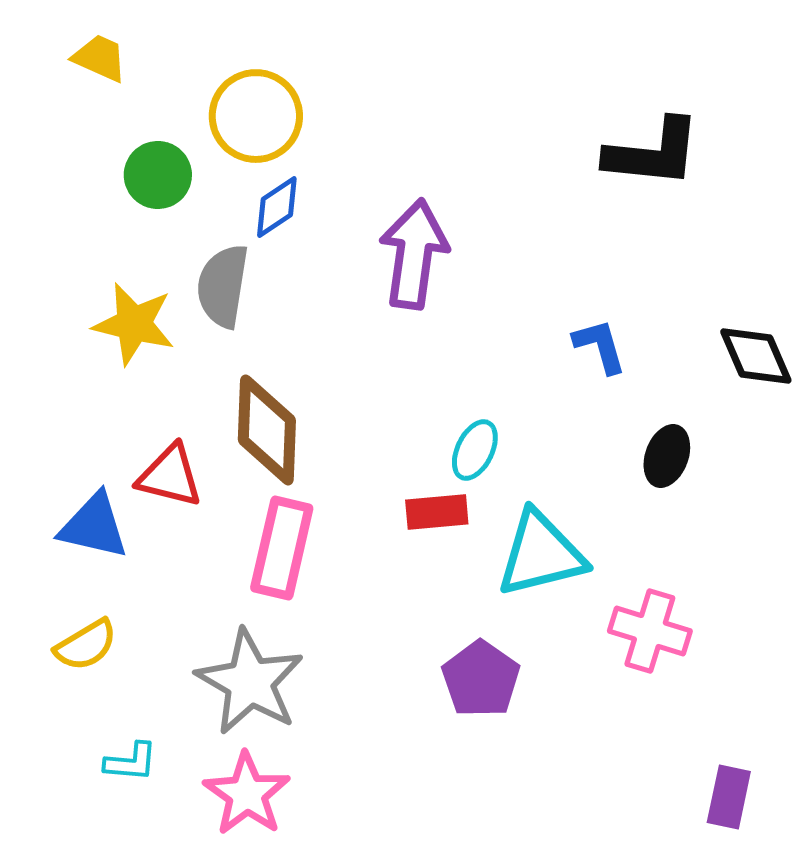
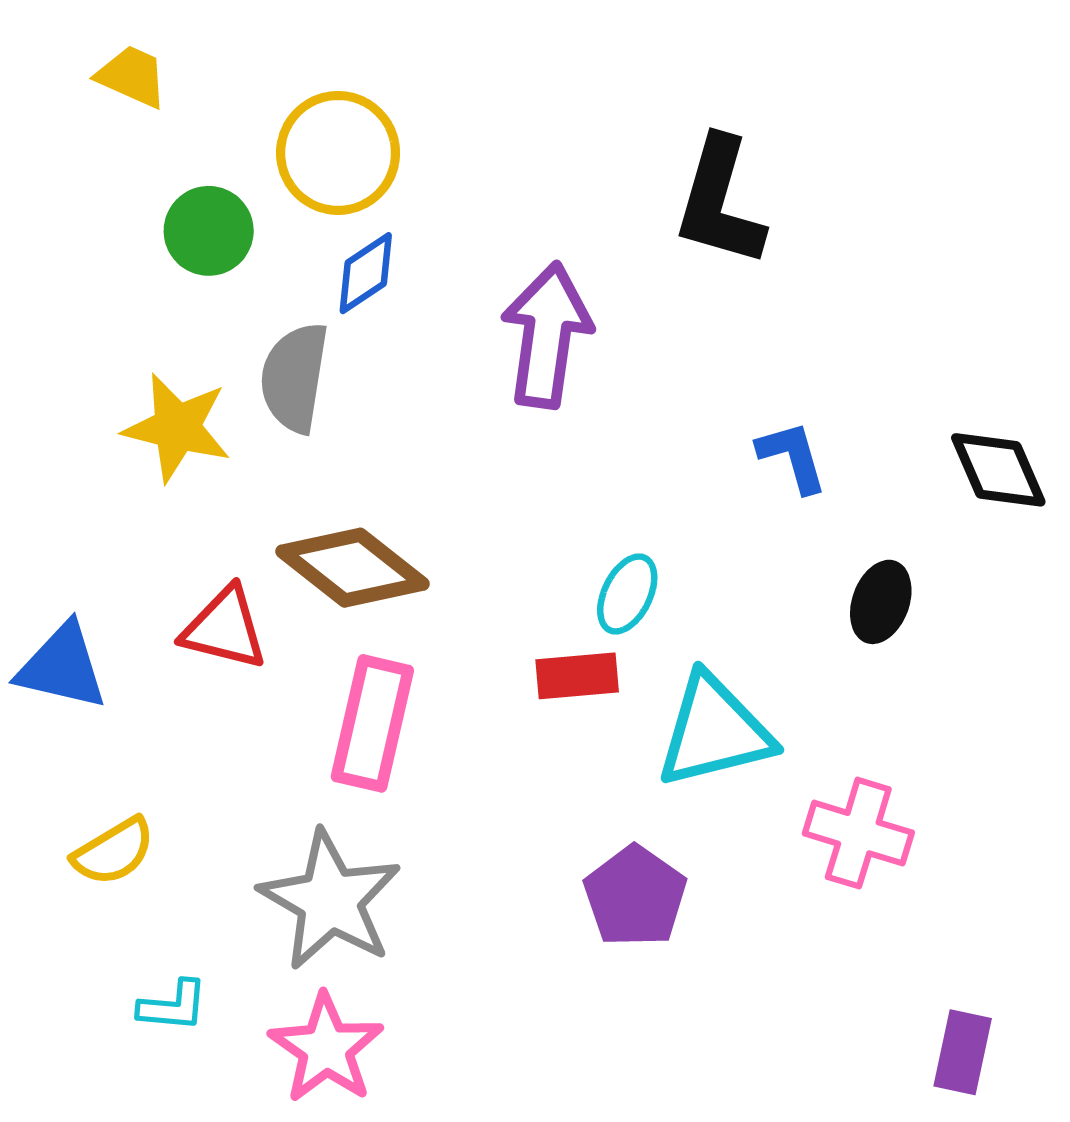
black L-shape: (653, 153) -> (720, 202), moved, turned 100
brown diamond: (267, 430) -> (353, 568), turned -54
blue triangle: (94, 526) -> (62, 667), moved

